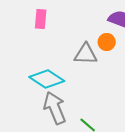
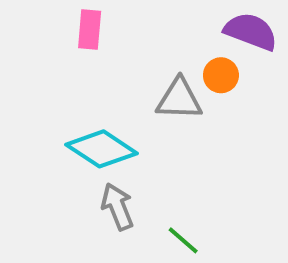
gray arrow: (55, 108) -> (117, 207), size x0.7

